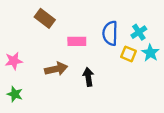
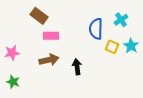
cyan cross: (139, 32) -> (121, 20), moved
pink rectangle: (77, 41) -> (51, 36), moved

